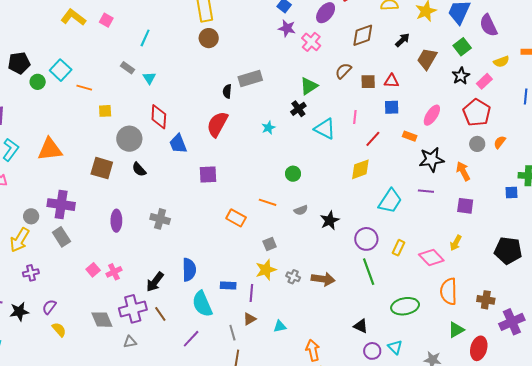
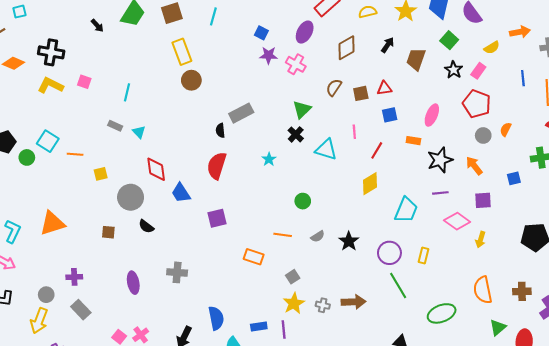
brown square: (102, 168) -> (108, 232), size x0.6
blue square: (512, 192) -> (514, 178), moved
purple cross: (61, 205) -> (74, 277), size x0.6
pink diamond: (431, 258) -> (457, 221), moved

